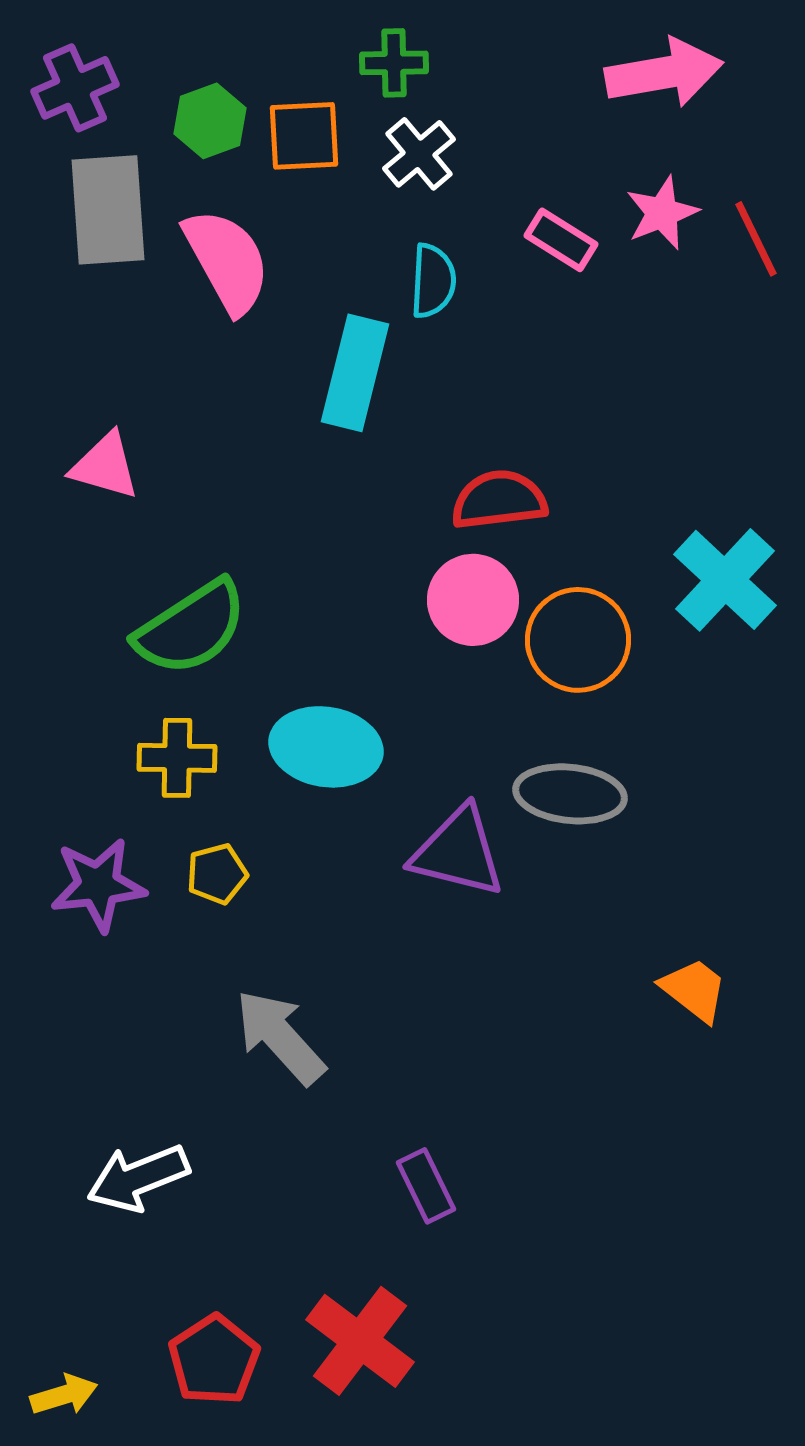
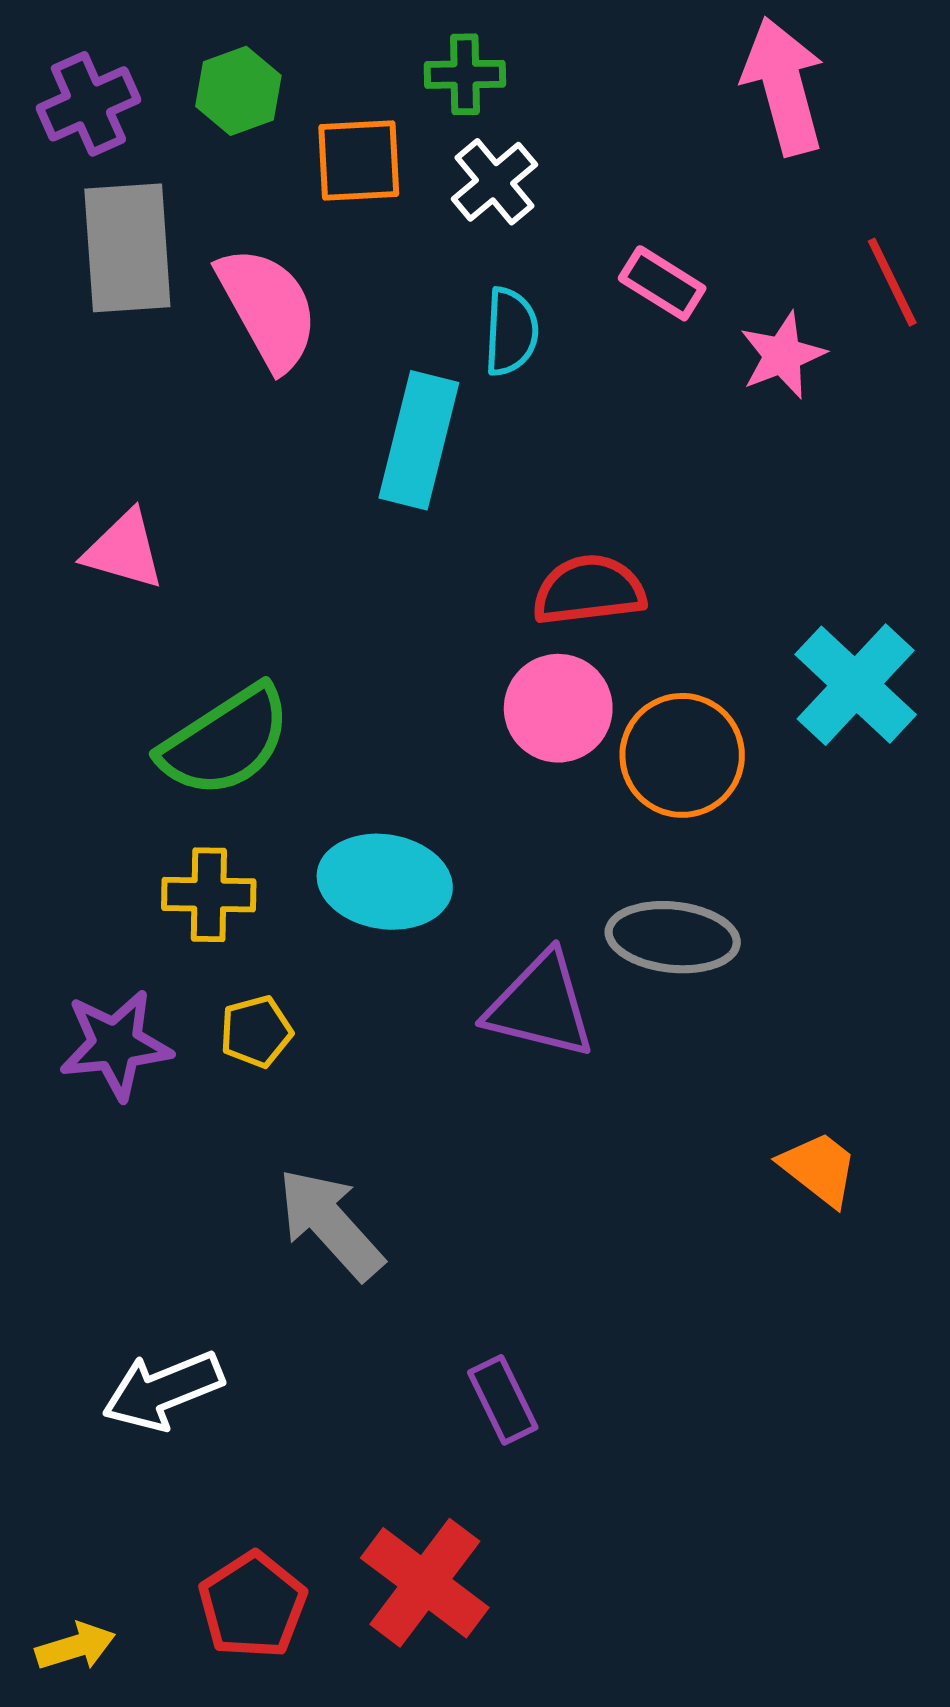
pink arrow: (664, 73) -> (784, 86), turned -95
green hexagon: (210, 121) -> (238, 91), moved
pink star: (662, 213) -> (782, 355), moved

